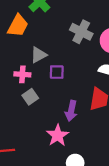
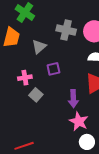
gray triangle: (39, 55) -> (39, 47), moved
pink star: (58, 135) -> (79, 121), moved

